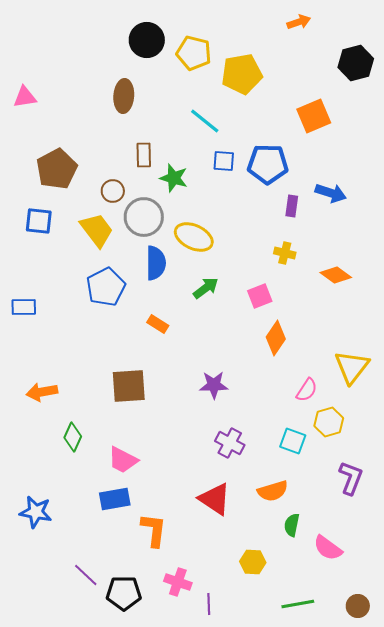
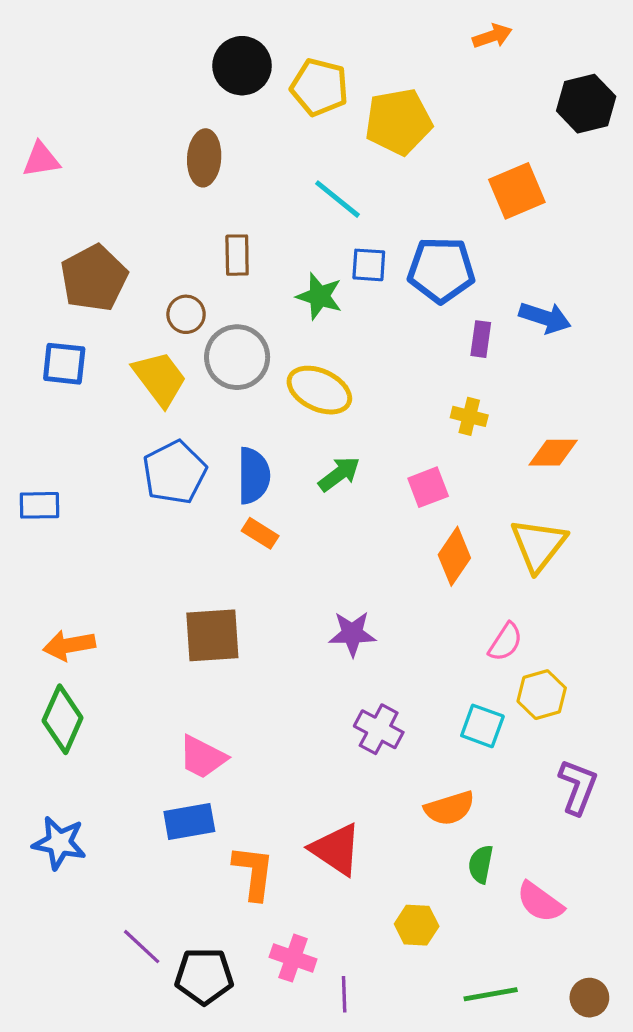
green star: (174, 178) -> (319, 296), moved
blue semicircle: (156, 263) -> (254, 476), moved
orange diamond: (336, 275) -> (553, 453), turned -36
yellow triangle: (352, 367) -> (538, 545), moved
green diamond: (73, 437) -> (63, 719), moved, size x1.4
red triangle: (215, 499) -> (336, 849), moved

